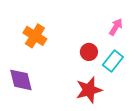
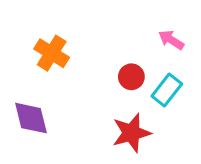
pink arrow: (116, 27) -> (171, 40), turned -90

